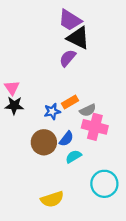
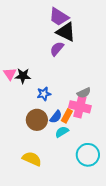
orange rectangle: (70, 102) -> (67, 116), moved, turned -32
black star: (14, 106) -> (23, 76), moved
gray semicircle: (88, 110) -> (84, 93), moved
yellow semicircle: (52, 199) -> (32, 159), moved, turned -138

